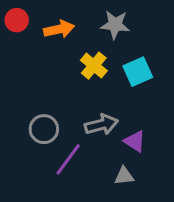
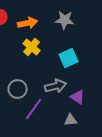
yellow cross: (94, 66) -> (32, 47), moved
cyan square: (138, 72) -> (69, 58), moved

